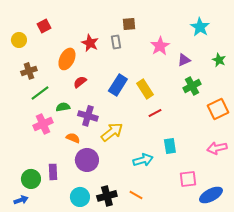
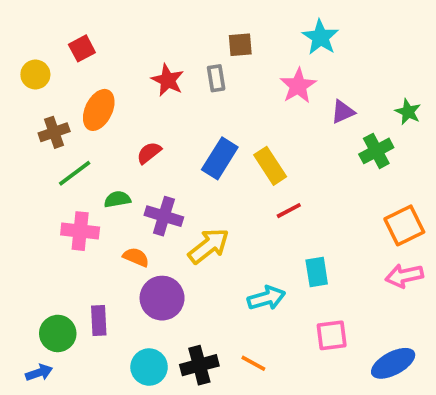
cyan star: (200, 27) -> (320, 37), moved
orange ellipse: (67, 59) -> (99, 110), moved
green cross: (192, 86) -> (376, 151), moved
orange square: (218, 109) -> (404, 225), moved
pink cross: (43, 124) -> (80, 231), turned 30
pink square: (188, 179) -> (332, 335), moved

